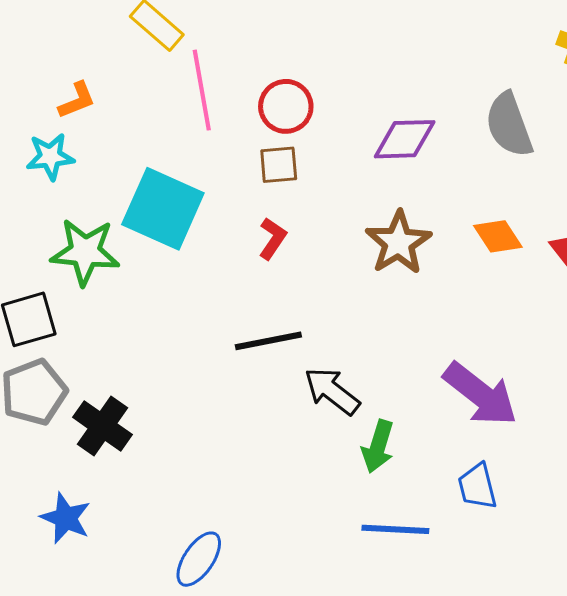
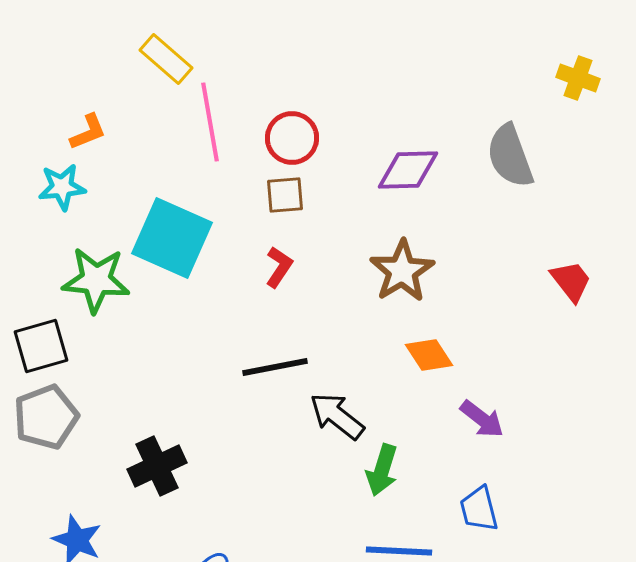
orange diamond: (498, 236) -> (429, 355), moved
purple arrow: (480, 394) -> (482, 419), size x0.6
black cross: (102, 426) -> (157, 466), moved, turned 30

